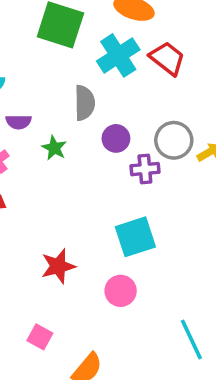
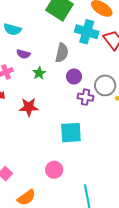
cyan cross: (118, 55) -> (87, 32), turned 35
red star: (58, 266) -> (29, 107), moved
pink circle: (121, 291) -> (54, 170), moved

